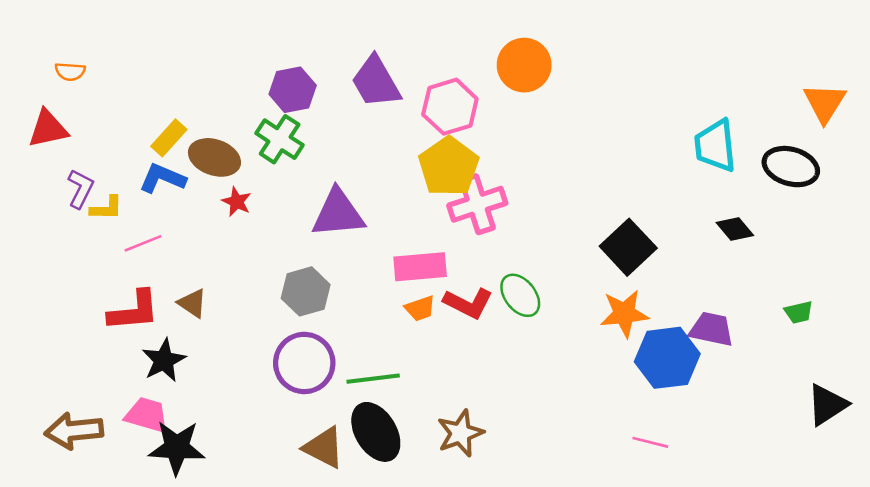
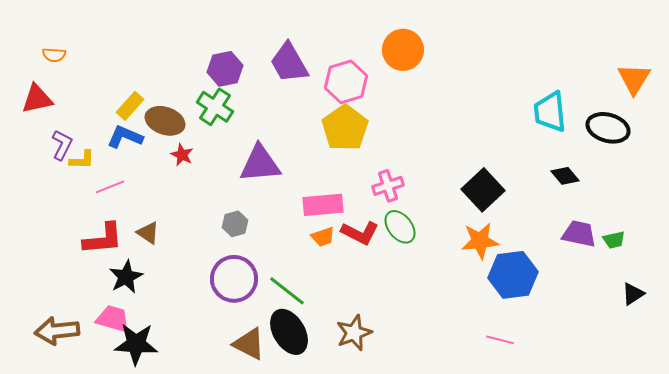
pink cross: (477, 204) -> (388, 186), moved, size x0.7
gray hexagon: (306, 291) -> (235, 224), size x0.7
purple trapezoid: (711, 329) -> (579, 234), moved
green line: (373, 379) -> (287, 291), turned 45
black triangle: (827, 405) -> (633, 294), moved, size x0.7

